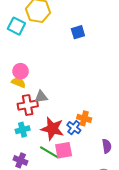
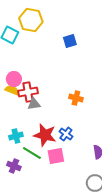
red cross: (28, 105) -> (28, 92), moved
orange cross: (84, 118) -> (76, 98), moved
green line: (49, 152) -> (32, 153), moved

